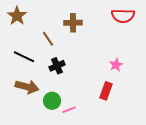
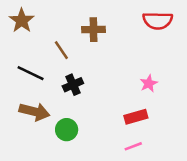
red rectangle: (106, 91) -> (136, 117), turned 54
pink line: (69, 110) -> (133, 146), moved

